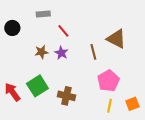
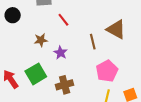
purple star: (61, 53) -> (60, 53), moved
brown cross: (66, 96) -> (65, 85), turned -30

